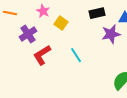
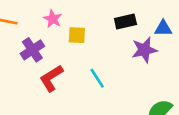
yellow square: (61, 23) -> (77, 35), turned -32

